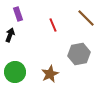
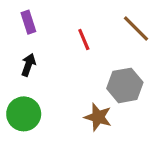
black arrow: (10, 35) -> (28, 65), moved
brown star: (50, 74) -> (98, 117), moved, turned -30

